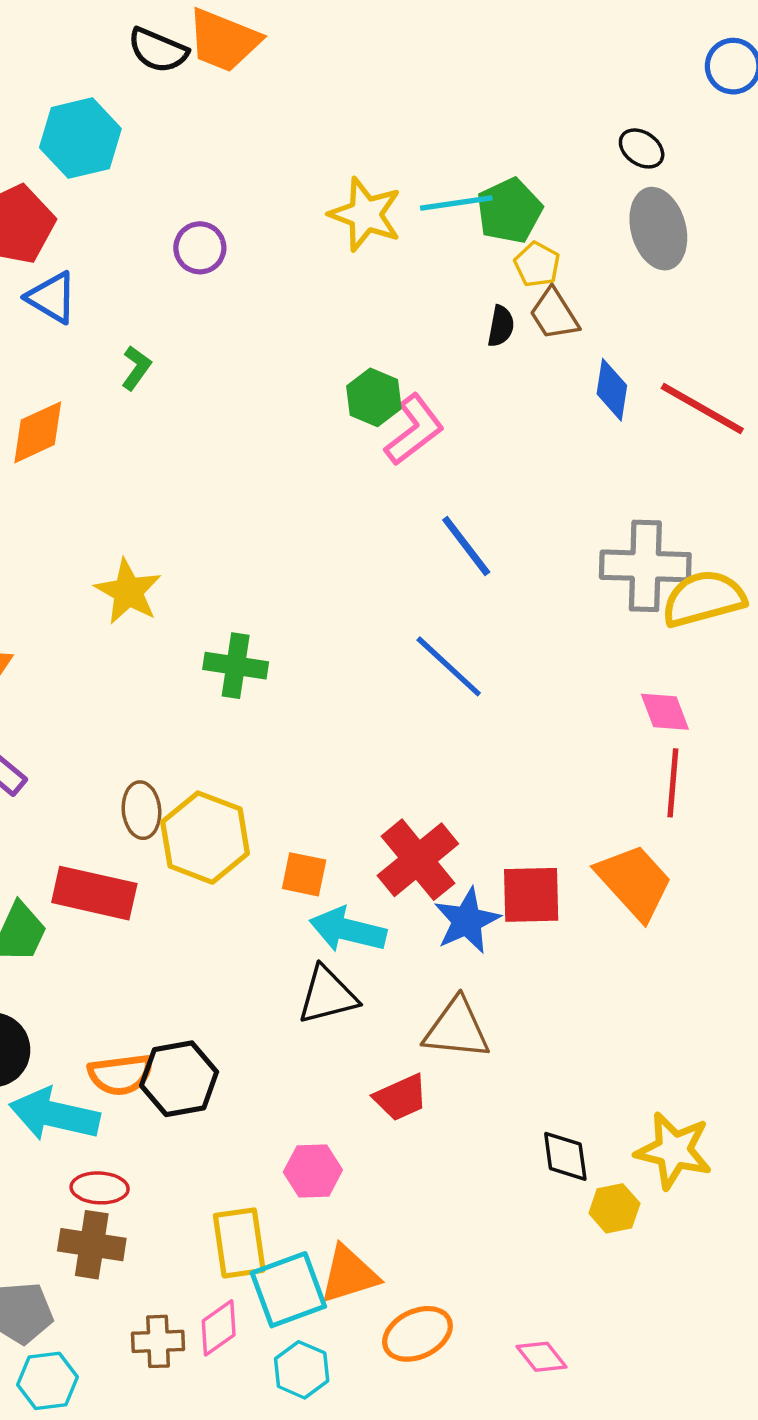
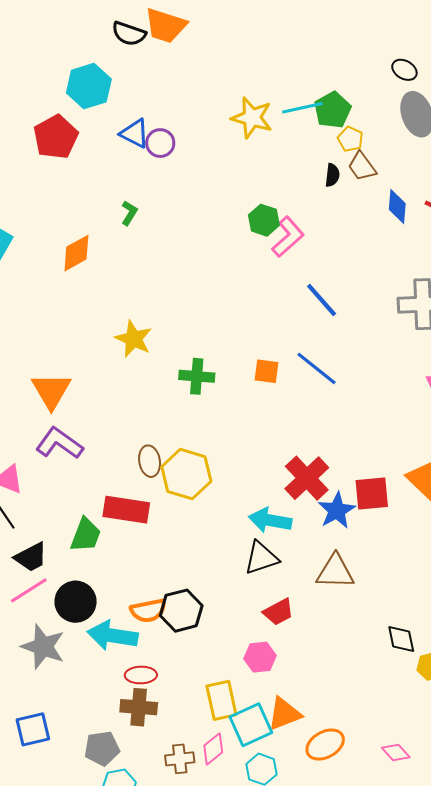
blue triangle: (52, 298) -> (135, 133), moved
orange square: (304, 874) -> (267, 371), moved
red trapezoid: (401, 1097) -> (278, 612), moved

